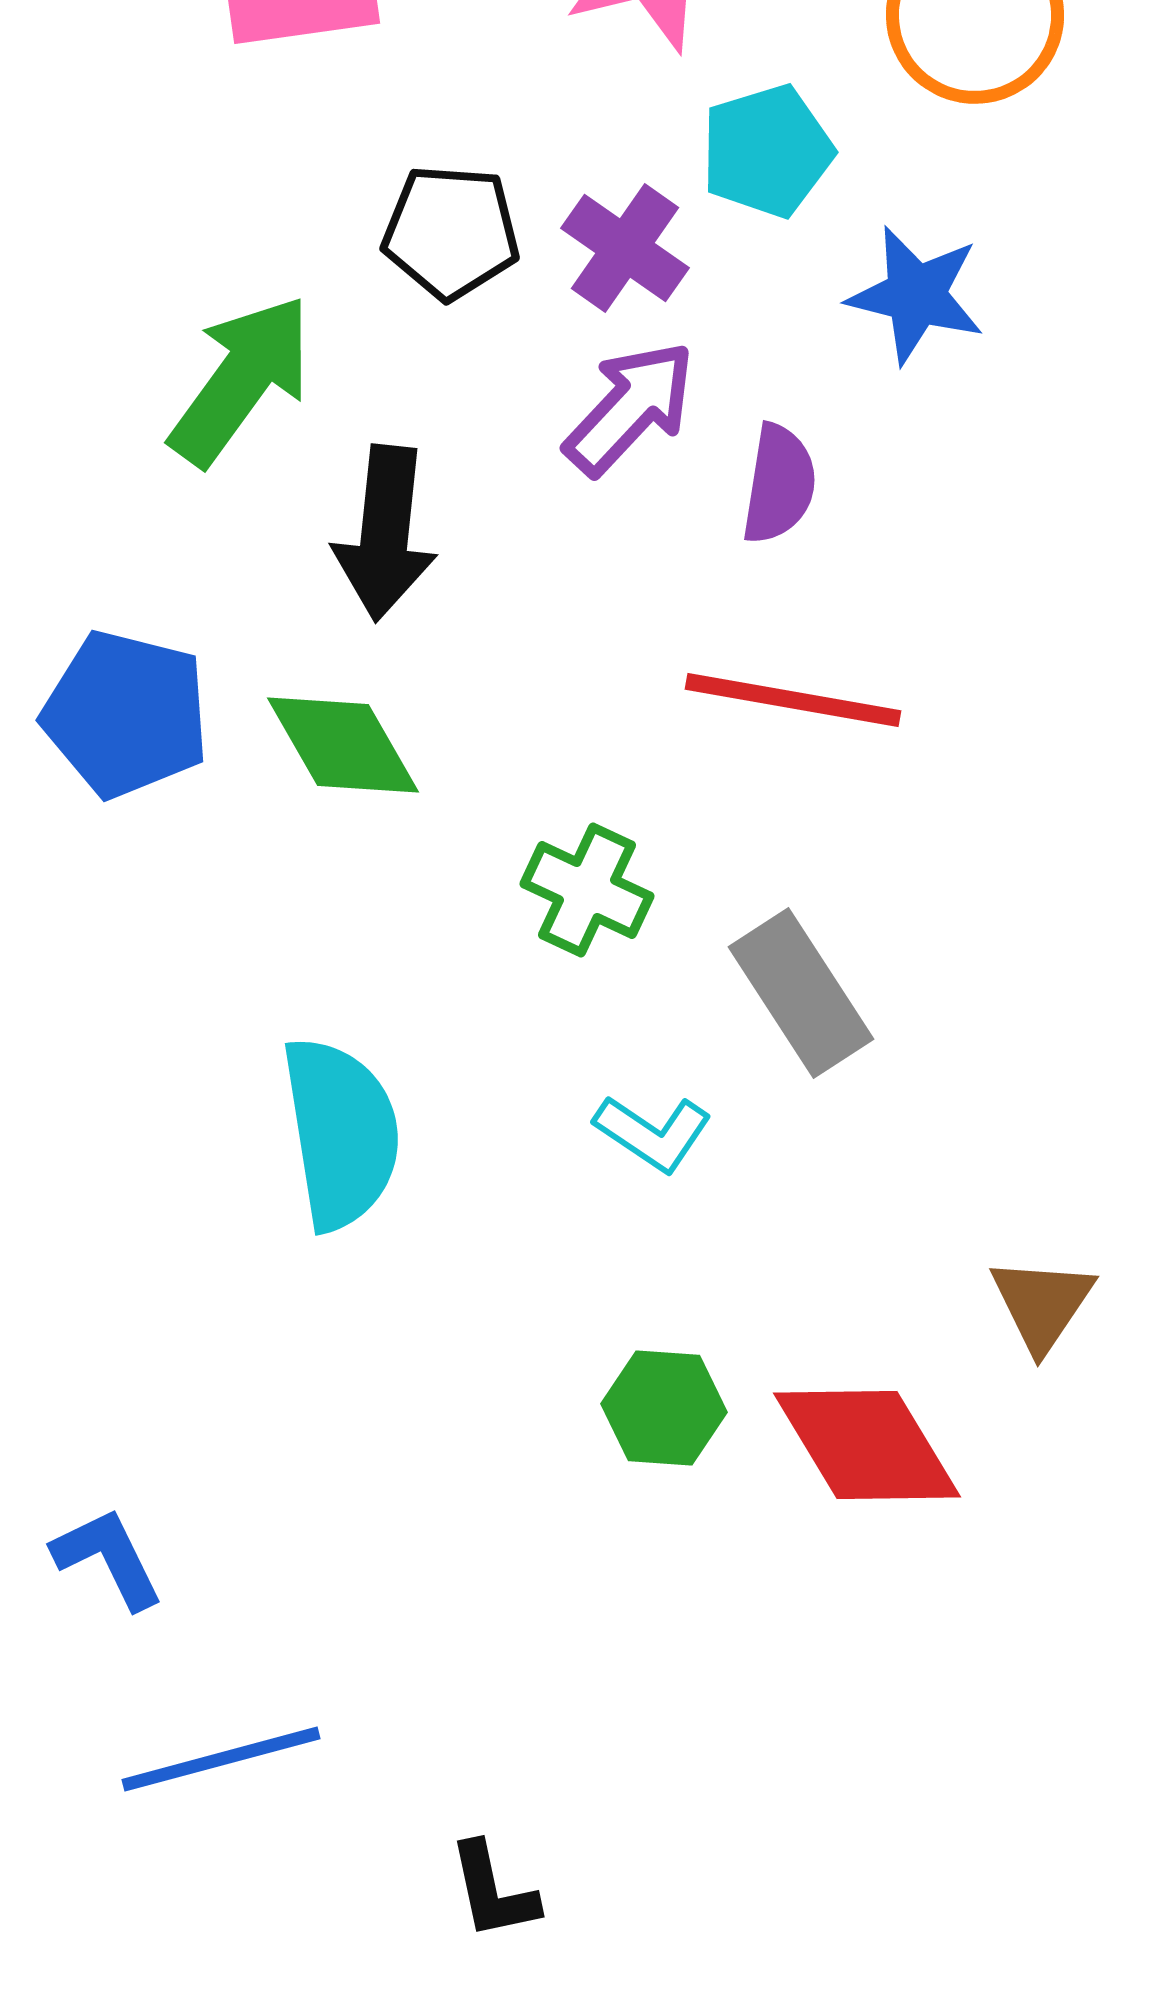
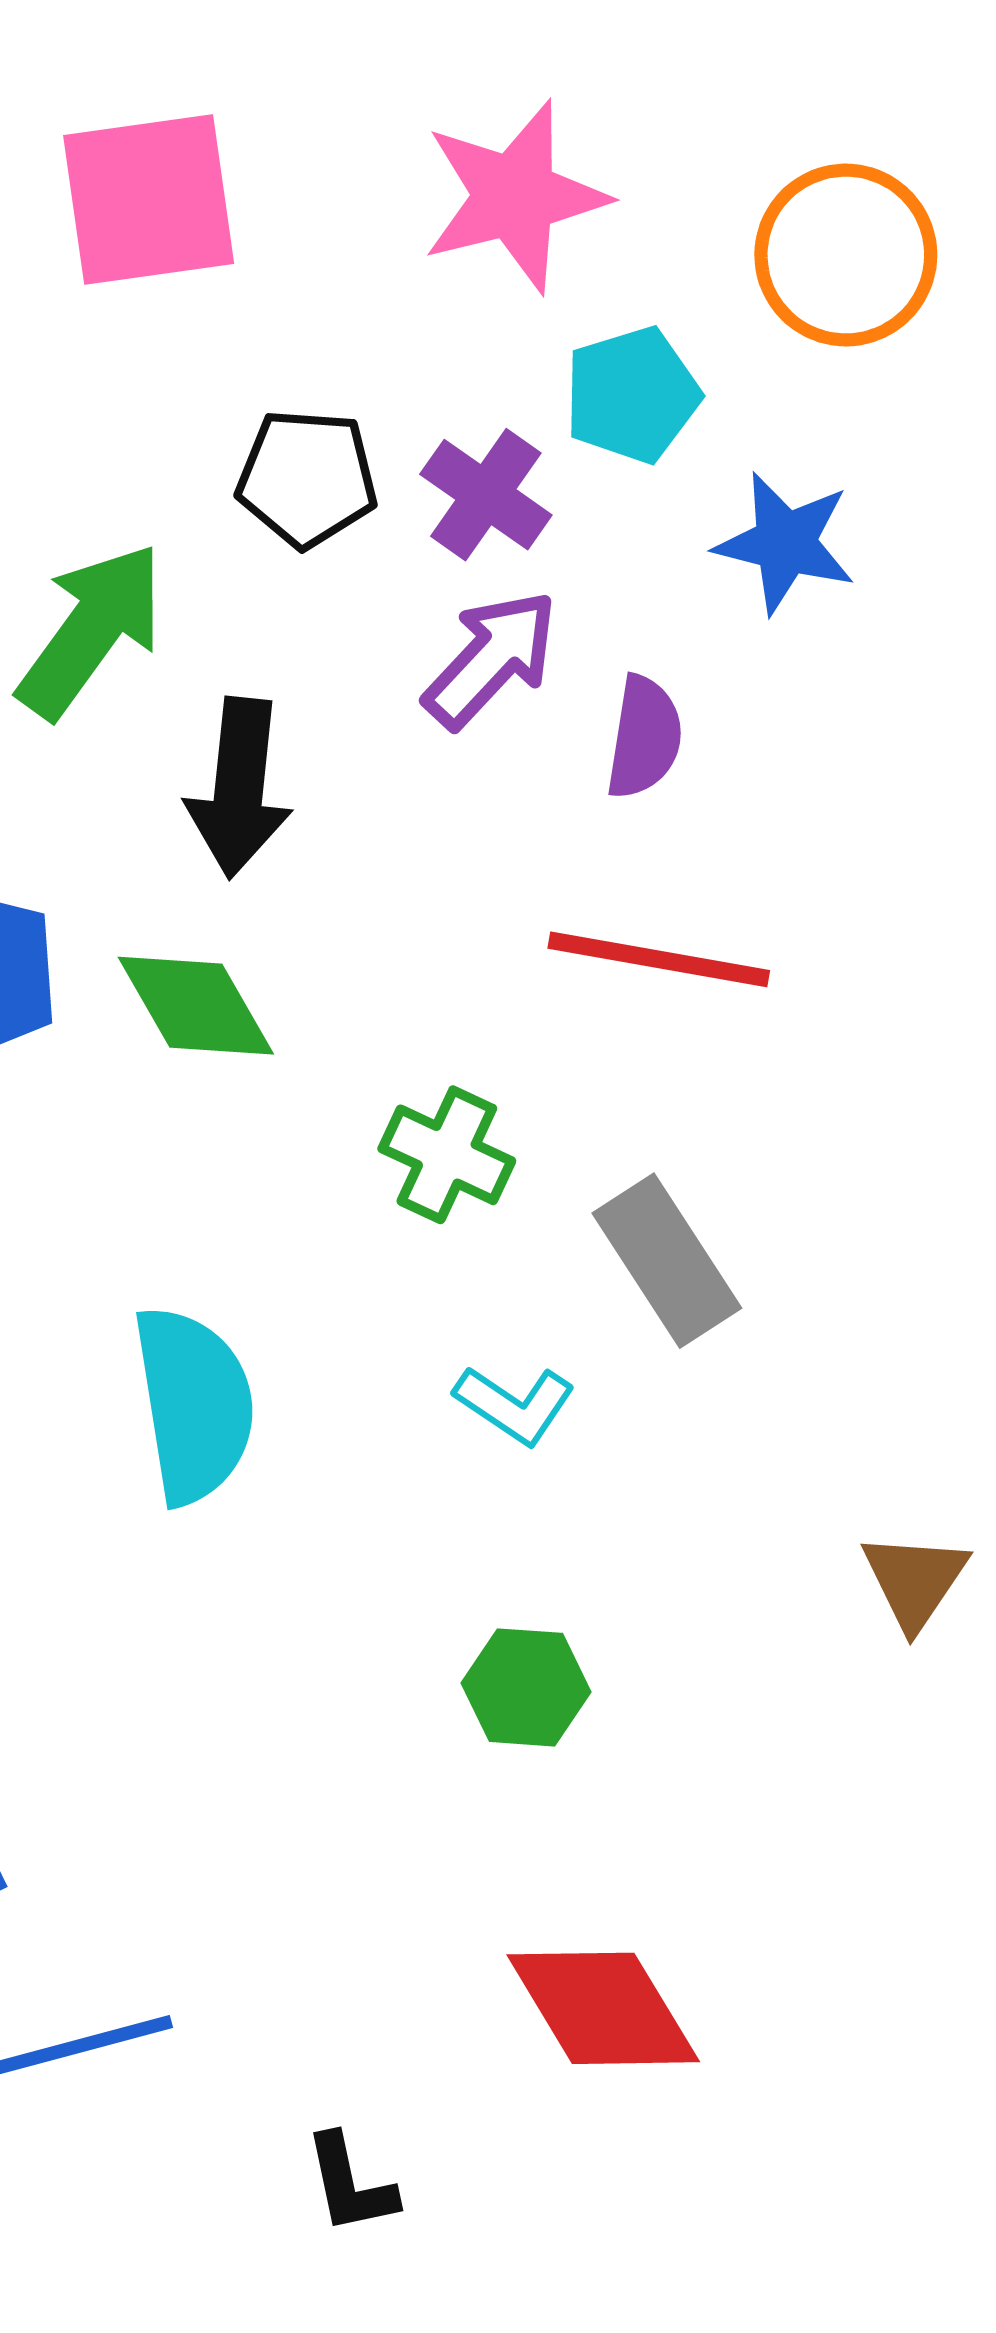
red diamond: (867, 1445) -> (603, 2008), moved

